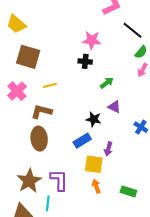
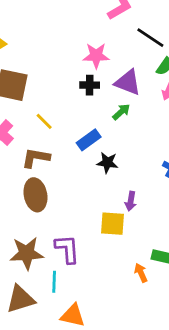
yellow line: (50, 85) -> (44, 121), turned 64
purple triangle: (114, 107) -> (128, 82), moved, size x1.5
blue rectangle: (82, 141) -> (89, 140), moved
brown star: (29, 181) -> (27, 253), turned 30
orange arrow: (96, 186) -> (141, 273), moved

